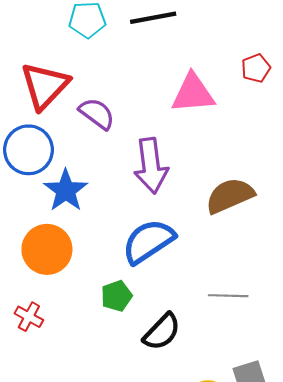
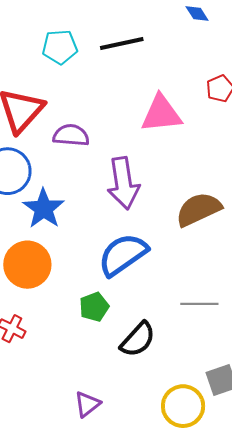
purple semicircle: (97, 114) -> (71, 135), turned -30

